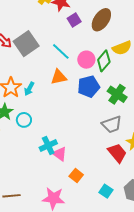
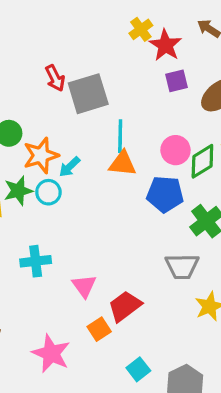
cyan line: (61, 51) -> (120, 136), moved, turned 30
cyan circle: (24, 120) -> (48, 192), moved
cyan cross: (48, 145) -> (36, 261), moved
red trapezoid: (117, 153) -> (125, 306), moved, turned -105

